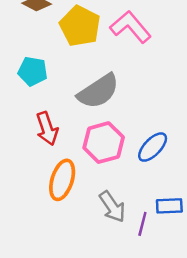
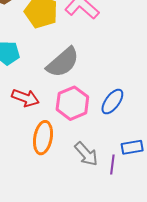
red arrow: (47, 129) -> (25, 98), turned -44

